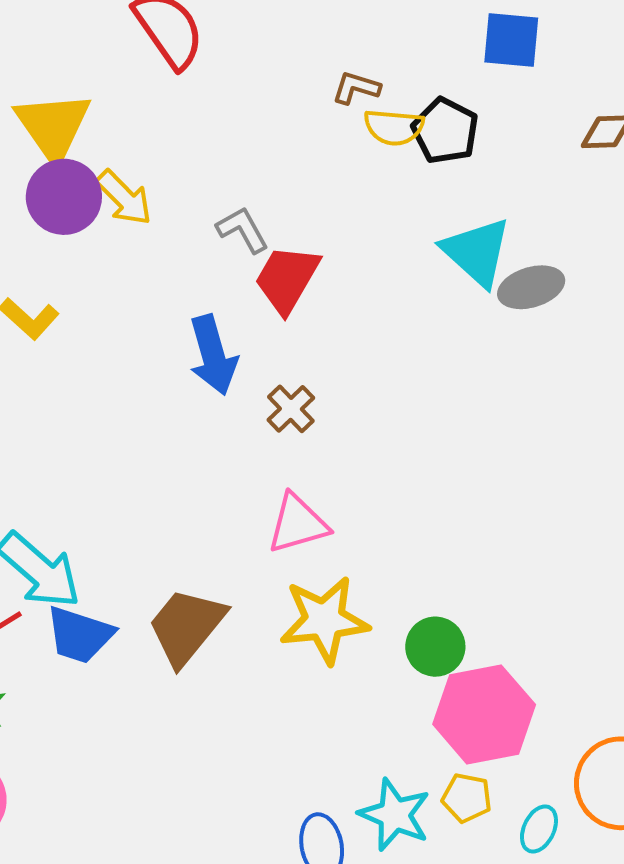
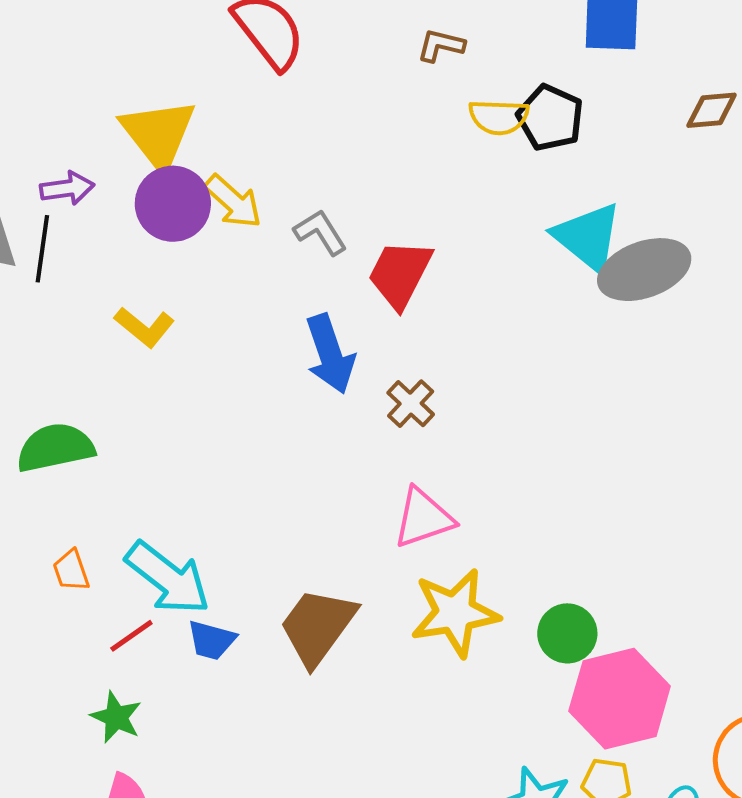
brown L-shape: (356, 88) -> (441, 45), moved
gray L-shape: (243, 230) -> (320, 232), moved
gray ellipse: (531, 287) -> (644, 270), size x1.4
blue trapezoid: (80, 635) -> (212, 640), size x0.7

